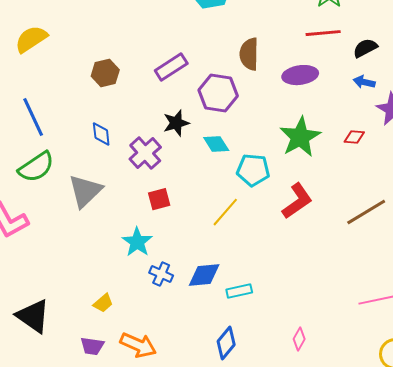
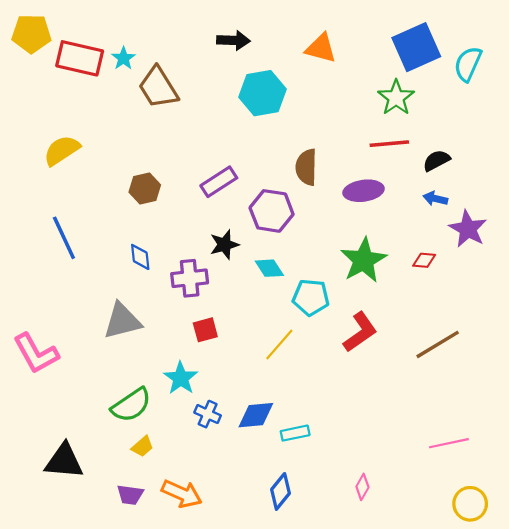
purple cross: (145, 153) -> (190, 278), turned 36
green semicircle: (36, 167) -> (131, 405), moved
gray triangle: (85, 191) -> (122, 321), turned 30
black triangle: (33, 316) -> (64, 461), turned -30

